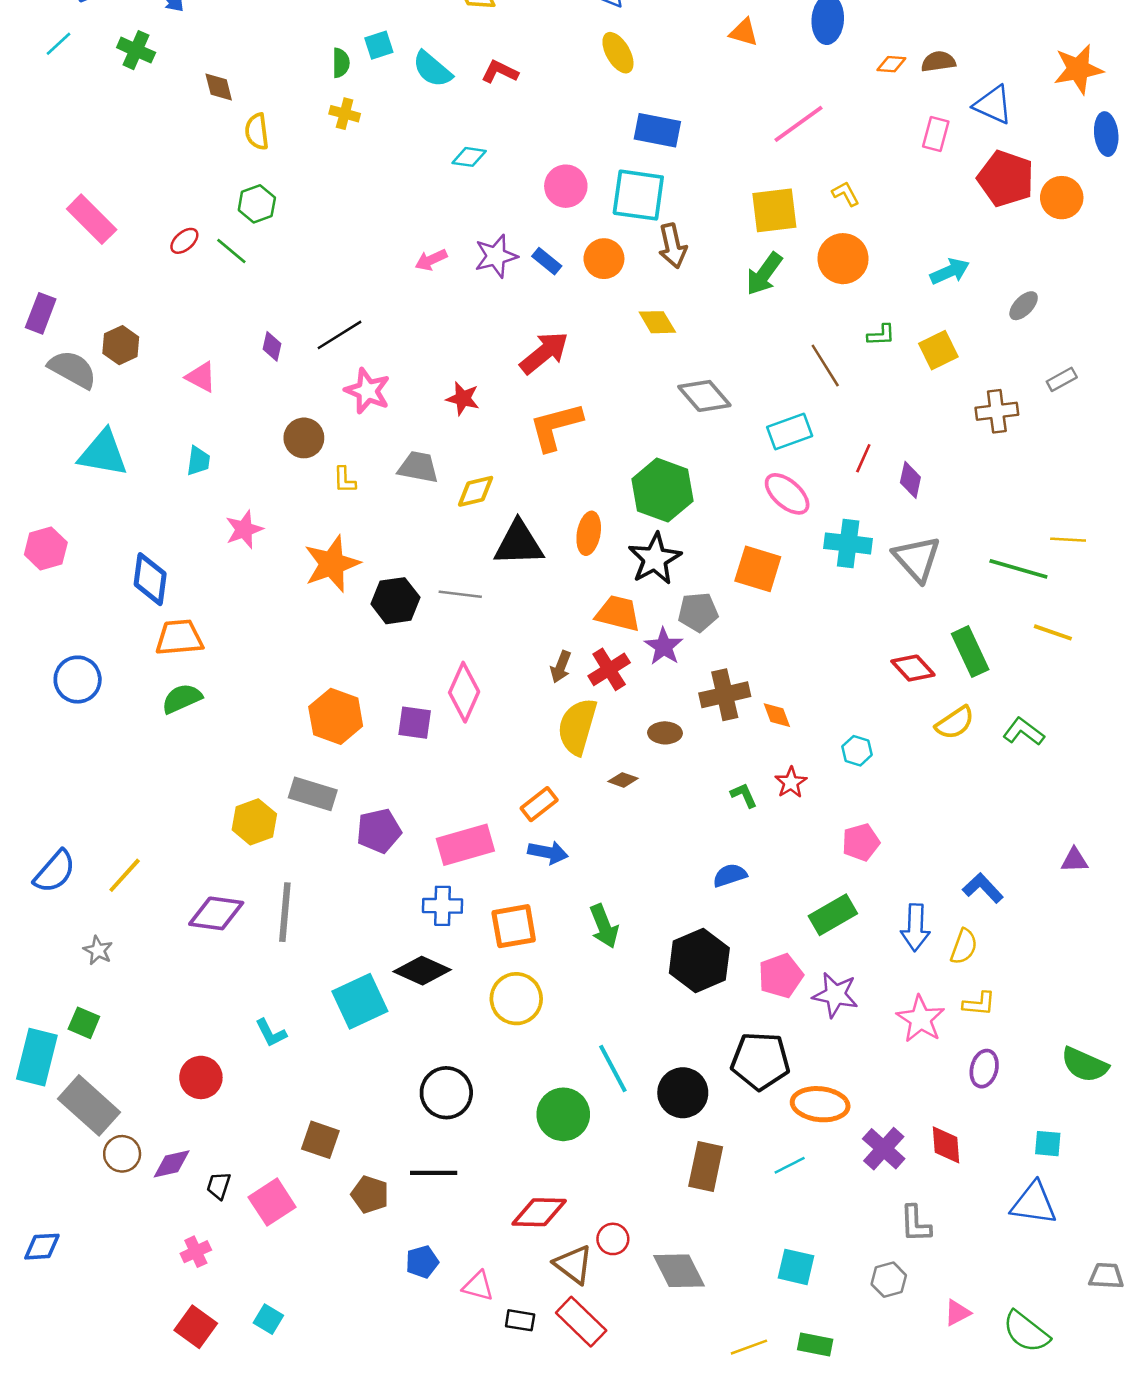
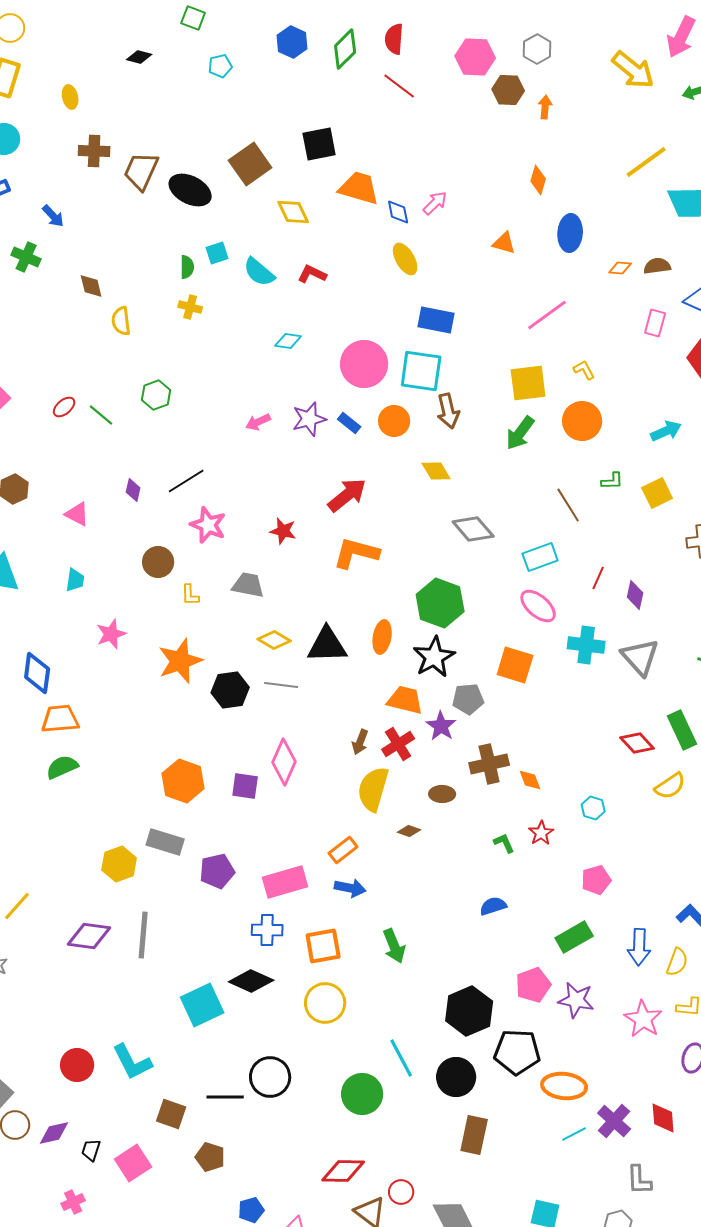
pink circle: (566, 186) -> (364, 364), size x1.4
green hexagon: (257, 204) -> (156, 395), moved
orange L-shape: (556, 426) -> (356, 553), turned 30
yellow diamond: (476, 491) -> (274, 640), moved, turned 44
black hexagon: (699, 961) -> (469, 1011), moved
cyan L-shape: (271, 1033) -> (132, 1062), moved, size x1.6
cyan line: (790, 1165) -> (574, 1134), moved
black line: (434, 1173) -> (225, 1097), moved

